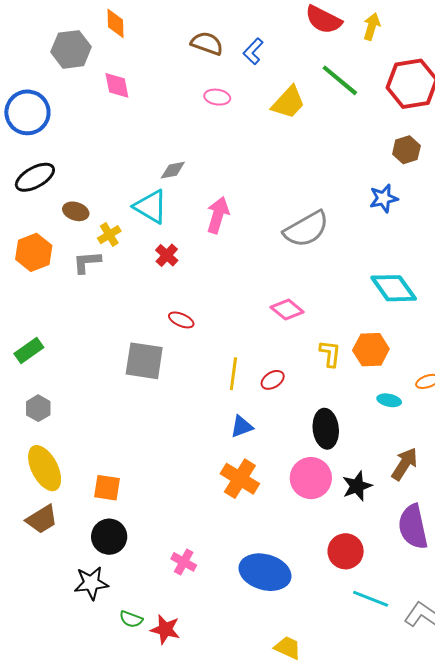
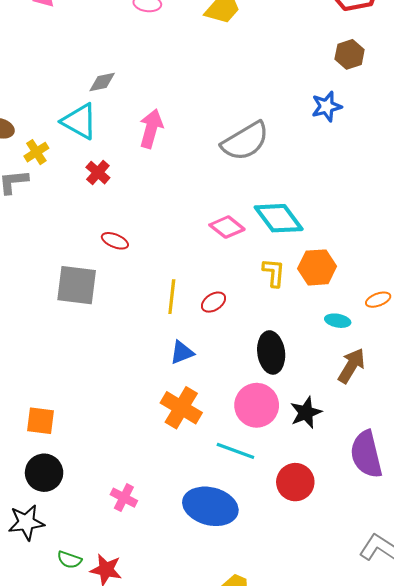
cyan diamond: (394, 288) -> (279, 218), moved
brown arrow: (405, 464) -> (351, 366), moved
cyan line: (371, 599) -> (235, 451), moved

